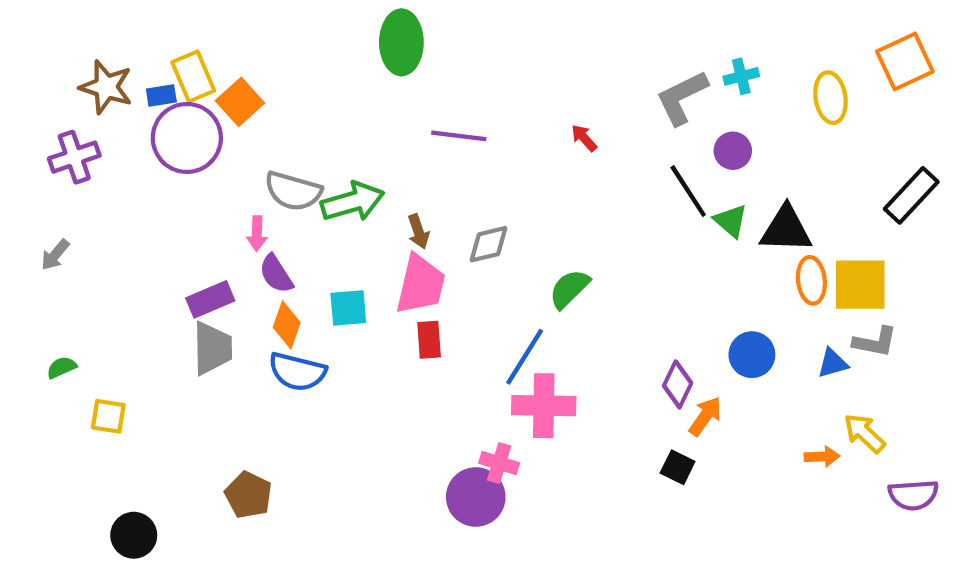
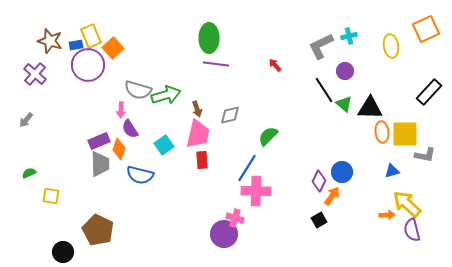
green ellipse: (401, 42) -> (209, 38), moved
purple cross: (74, 157) -> (35, 74), turned -30
cyan square: (348, 308) -> (164, 145), turned -30
orange diamond: (287, 325) -> (119, 149), moved
gray L-shape: (875, 342) -> (425, 155), moved
blue circle: (752, 355) -> (342, 172), moved
yellow arrow: (864, 433) -> (407, 204), size x1.4
black square: (678, 467) -> (319, 220), turned 35
brown pentagon: (248, 495) -> (98, 230), moved, size x1.4
purple semicircle: (913, 495) -> (412, 230), moved, turned 80

